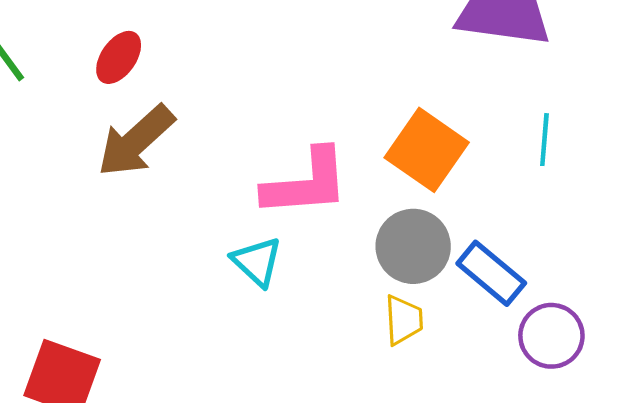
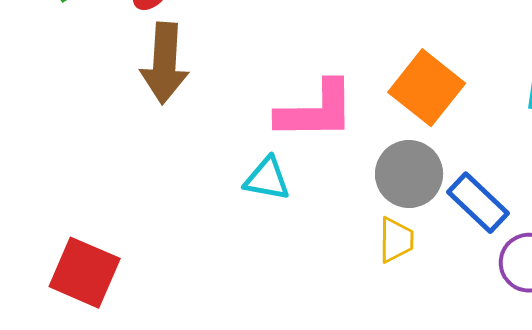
brown arrow: (136, 141) -> (165, 63), turned -48
cyan triangle: (257, 262) -> (267, 179), turned -36

